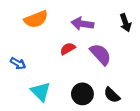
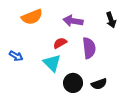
purple semicircle: (101, 54) -> (89, 48), turned 35
cyan triangle: (41, 92) -> (52, 63), moved
black semicircle: (112, 95) -> (99, 84), turned -63

